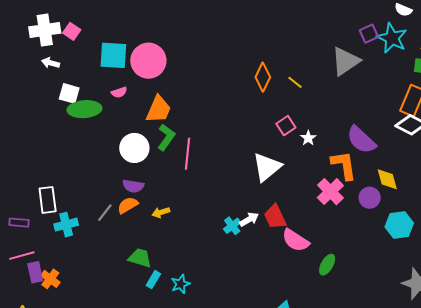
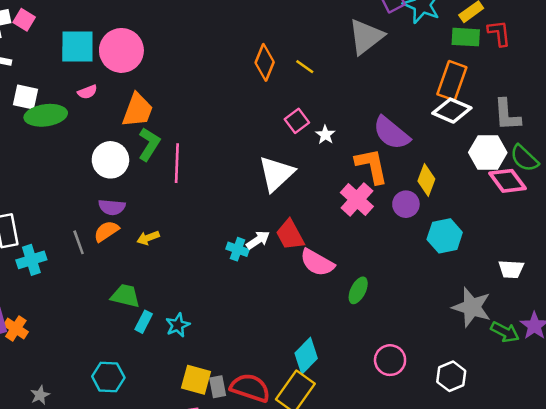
yellow diamond: (387, 179) -> (426, 180), turned 40
gray line: (105, 213) -> (79, 242), turned -54
cyan cross: (232, 226) -> (238, 249), turned -30

